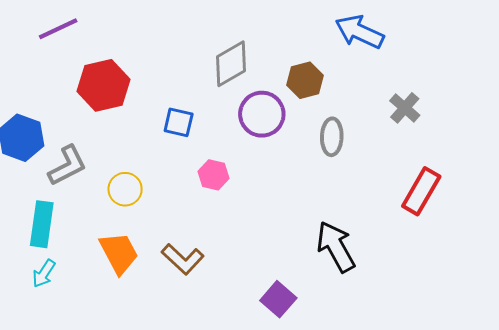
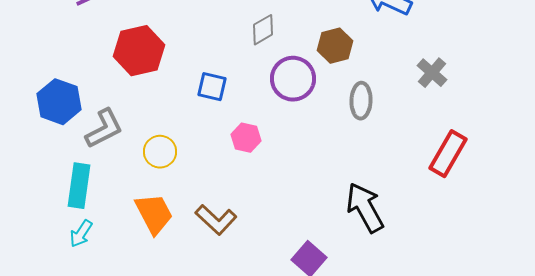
gray diamond: (231, 64) -> (263, 30), size x0.7

